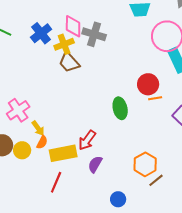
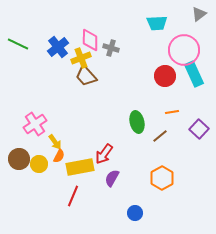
gray cross: (94, 34) -> (111, 48), size x0.7
red circle: (148, 84) -> (165, 76), moved
brown line: (156, 180) -> (160, 136), moved

